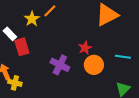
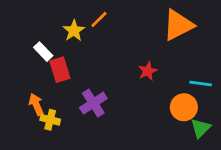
purple cross: (60, 65) -> (93, 103), moved, turned 30
orange circle: (94, 65) -> (184, 107), moved

